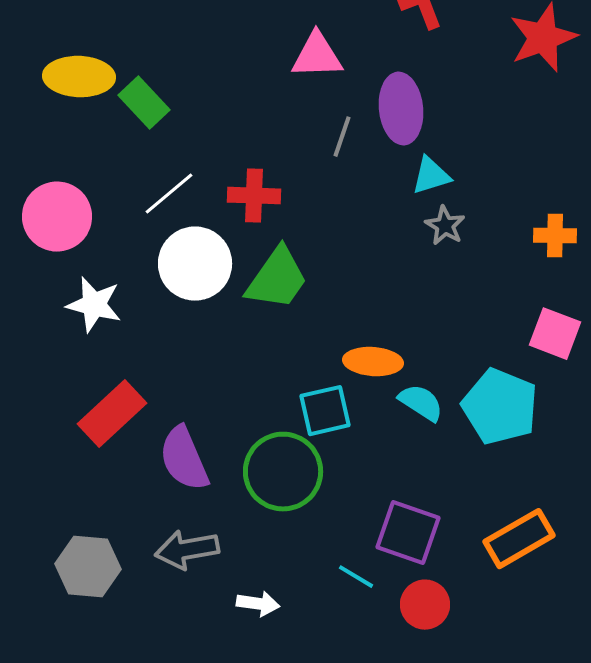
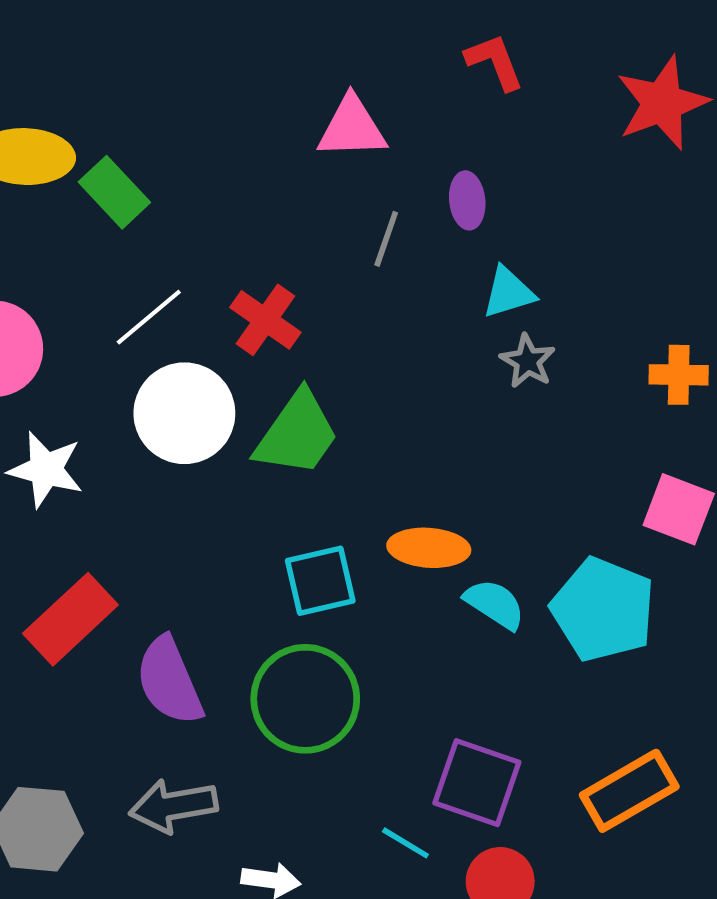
purple ellipse: (401, 109) -> (467, 200), size x0.6
red cross: (254, 196) -> (265, 320), turned 33
cyan square: (325, 411) -> (320, 581), moved

